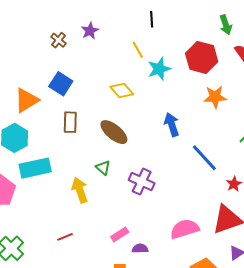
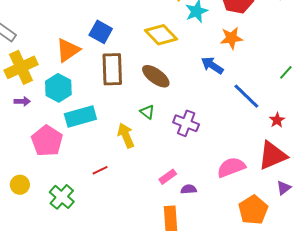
yellow diamond: (122, 90) -> (161, 35), size x1.4
orange star: (215, 97) -> (231, 38), moved
brown rectangle: (70, 122) -> (112, 69), size x1.5
blue arrow: (172, 125) -> (212, 65), turned -35
red line: (65, 237) -> (100, 170), moved

